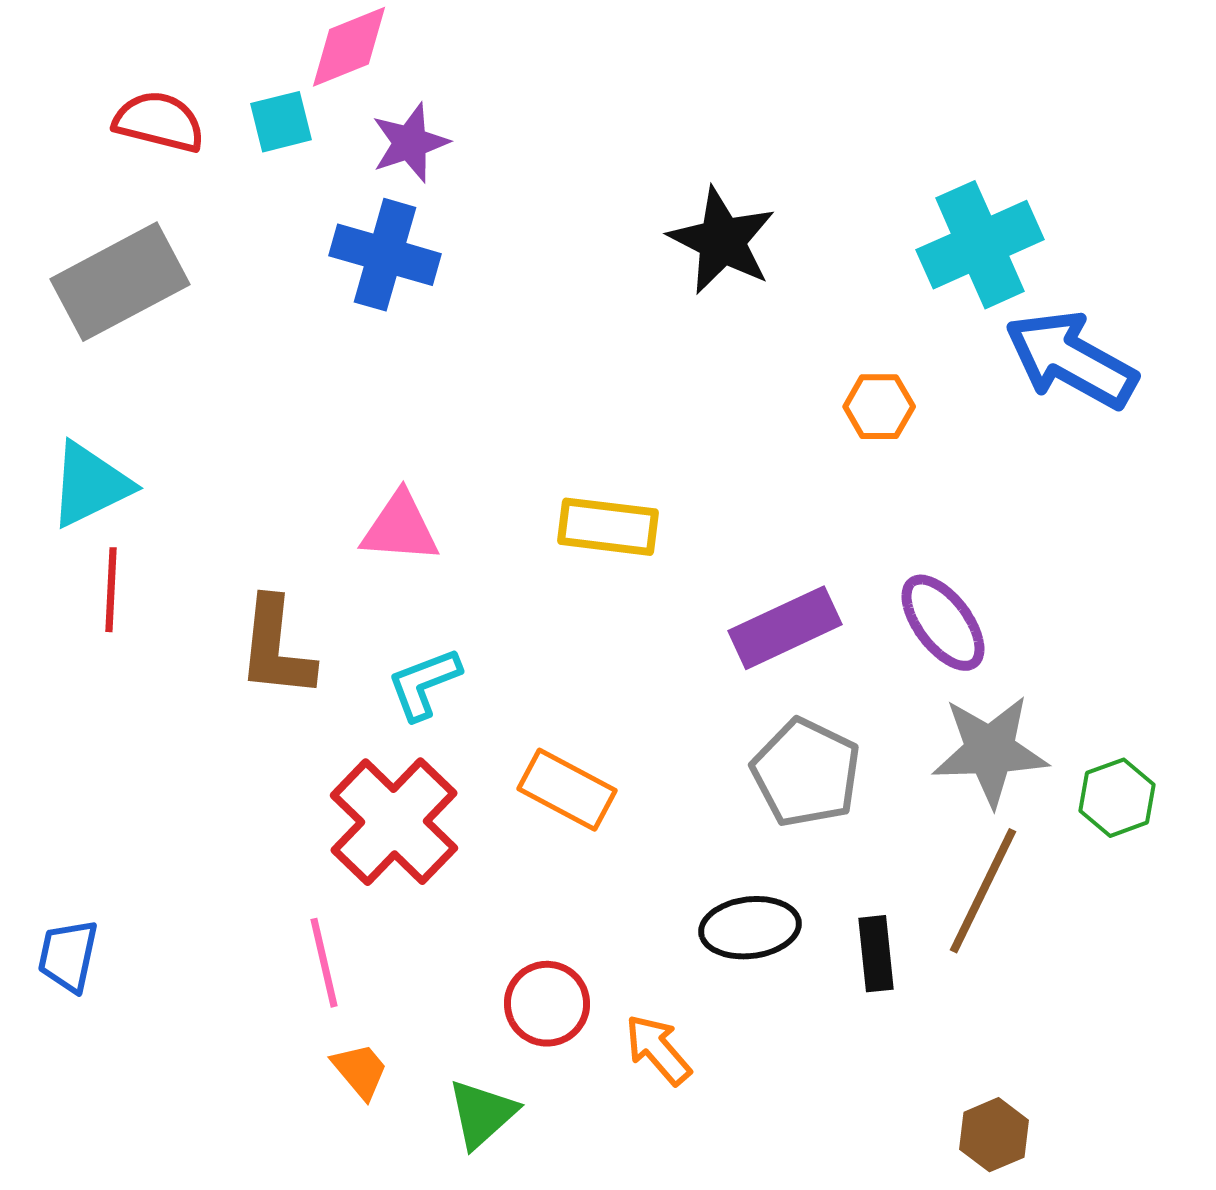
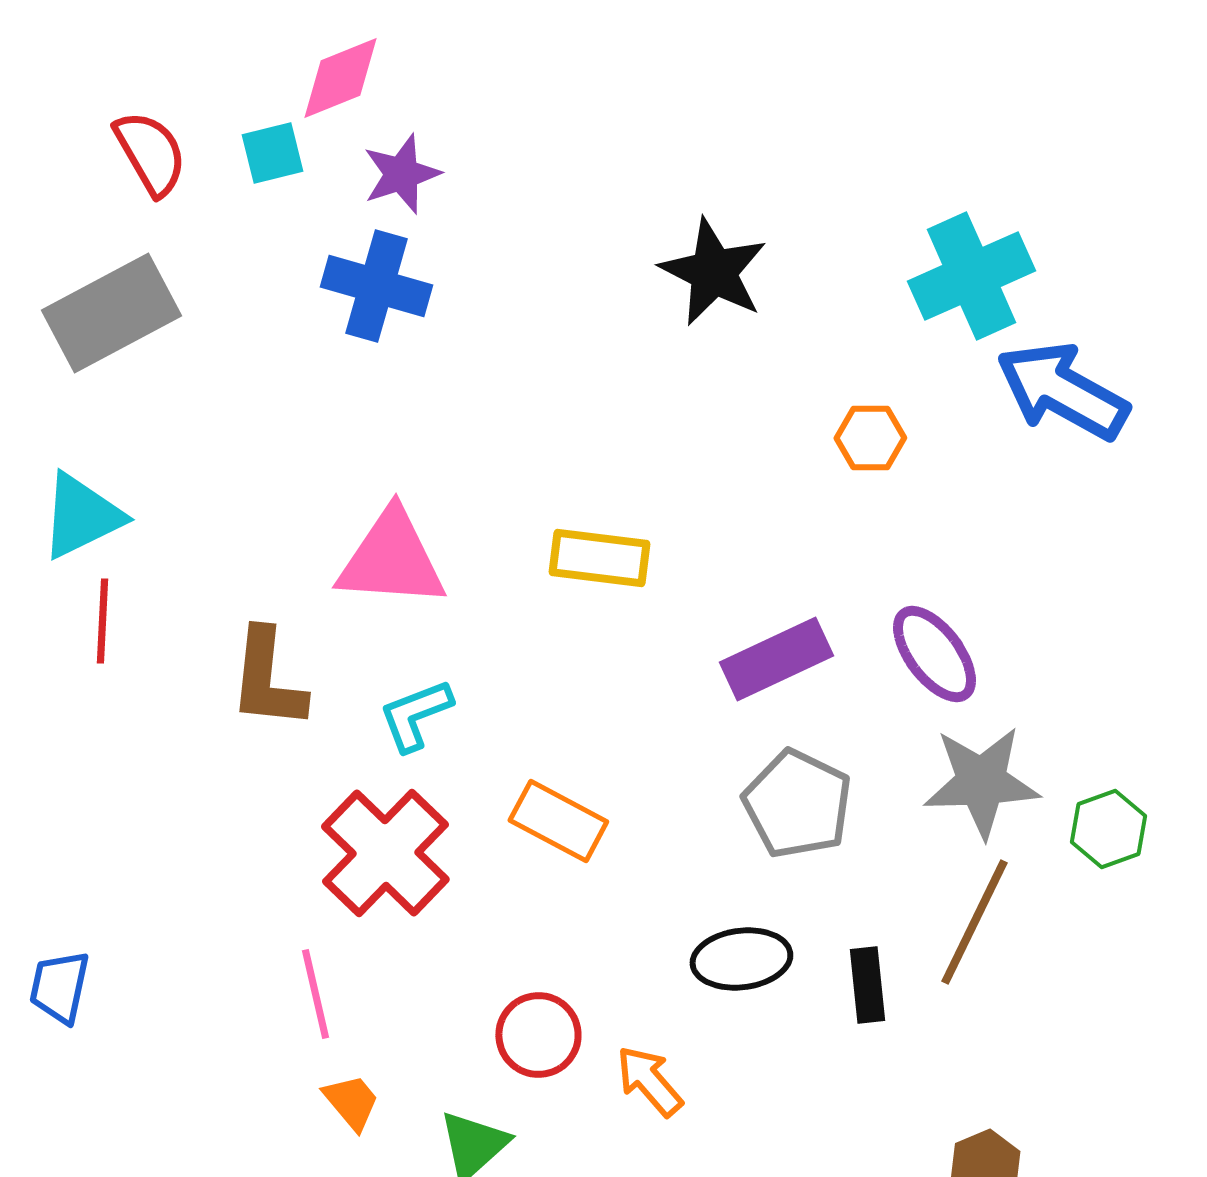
red semicircle: (159, 122) -> (150, 153), turned 46
pink triangle: (400, 528) -> (391, 559), size x1.4

